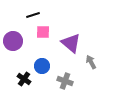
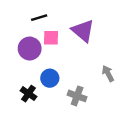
purple circle: (13, 41) -> (30, 49), moved
purple triangle: (71, 43) -> (83, 31), moved

